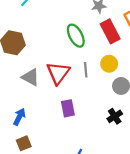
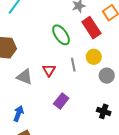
red triangle: (58, 73) -> (49, 70), size x0.6
purple rectangle: (68, 108) -> (61, 101), turned 56
black cross: (115, 116) -> (104, 111), moved, turned -32

